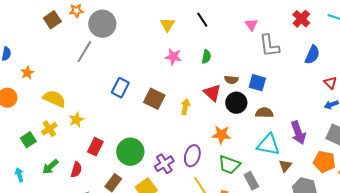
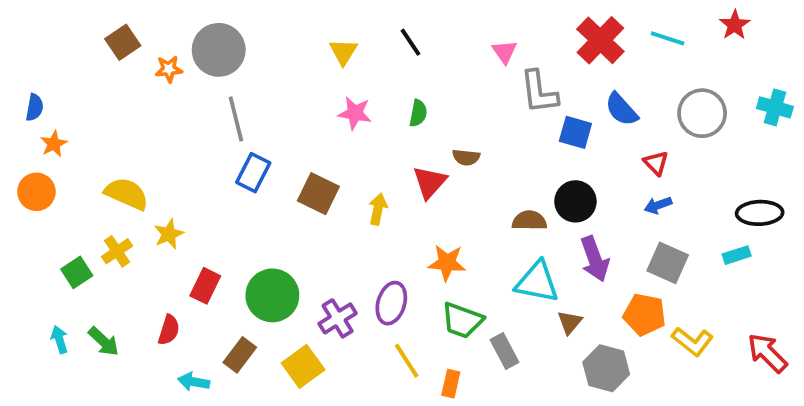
orange star: (76, 11) -> (169, 69), moved
red cross: (301, 19) -> (600, 40), size x1.4
gray line: (84, 52) -> (236, 119), moved, turned -45
blue semicircle: (312, 55) -> (621, 109), turned 114
orange star: (27, 73) -> (54, 144), moved
blue square: (257, 83) -> (575, 132), moved
red triangle: (212, 93) -> (430, 182), turned 30
black circle: (236, 103) -> (575, 201), moved
green arrow: (50, 167) -> (104, 341), moved, turned -96

